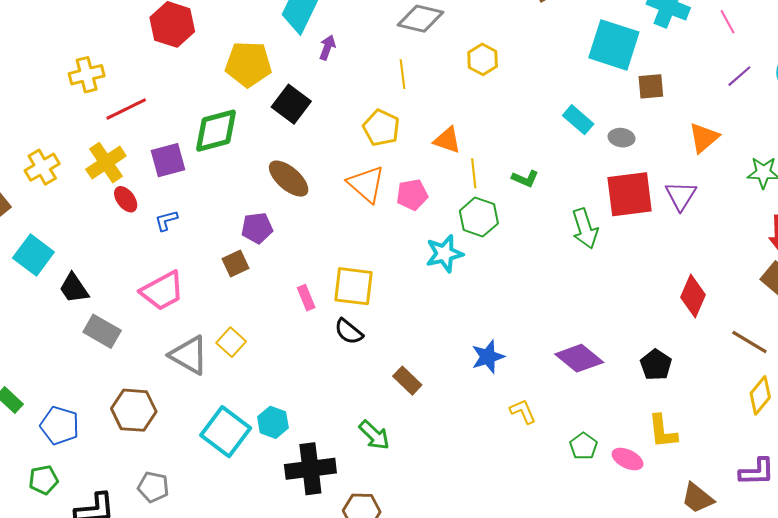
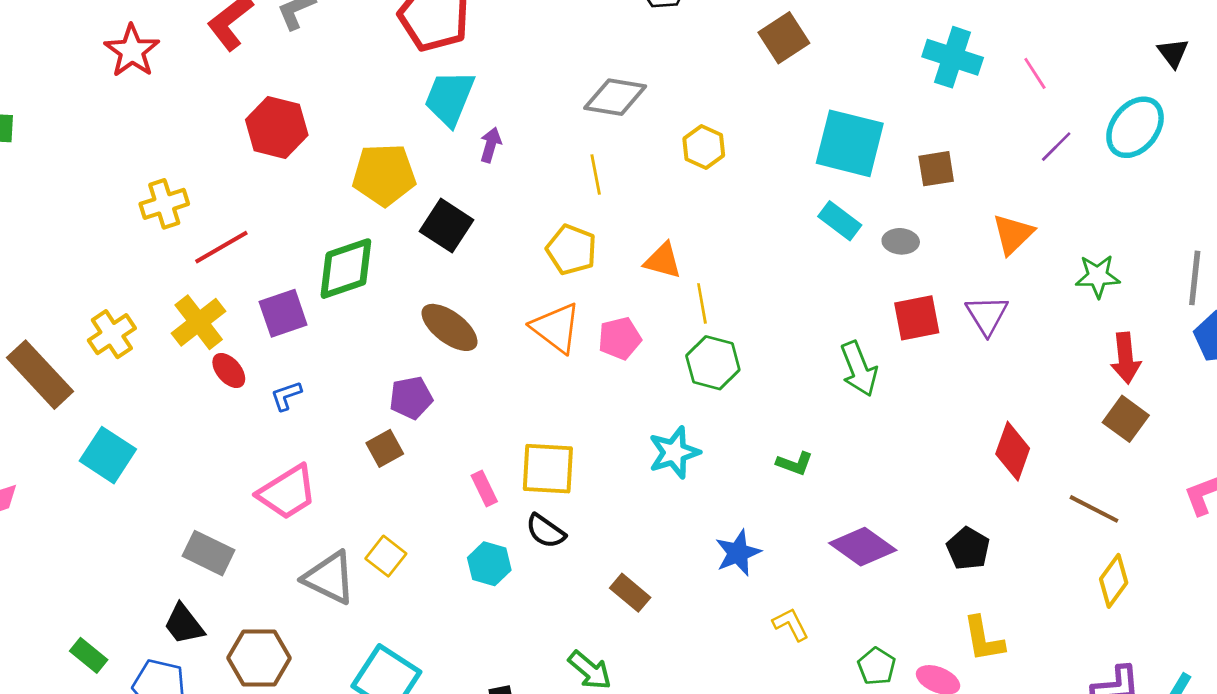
cyan square: (614, 45) -> (850, 143), moved
green L-shape: (525, 179) -> (795, 463), moved
red square: (630, 194) -> (917, 318), size x0.7
cyan star: (444, 254) -> (674, 452), moved
black trapezoid: (74, 288) -> (184, 624), moved
cyan hexagon: (273, 422) -> (489, 564), moved

